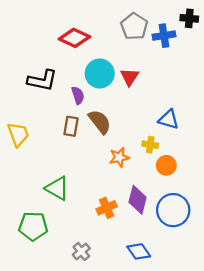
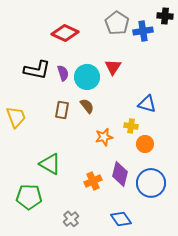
cyan circle: (100, 73) -> (87, 77), moved
purple semicircle: (78, 95) -> (63, 73), moved
brown semicircle: (100, 122) -> (87, 106), size x0.7

